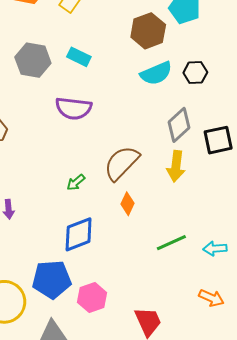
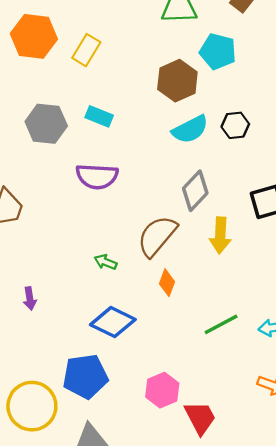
gray diamond: (179, 125) -> (195, 191), moved
green arrow: (76, 182) -> (106, 262), turned 66
blue diamond: (79, 234) -> (113, 322), turned 51
pink hexagon: (92, 297) -> (162, 390), moved

